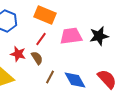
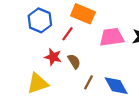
red line: (41, 39) -> (67, 34), moved

